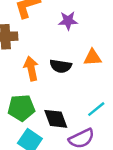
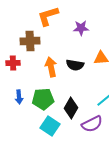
black diamond: (56, 119) -> (71, 108), turned 50

